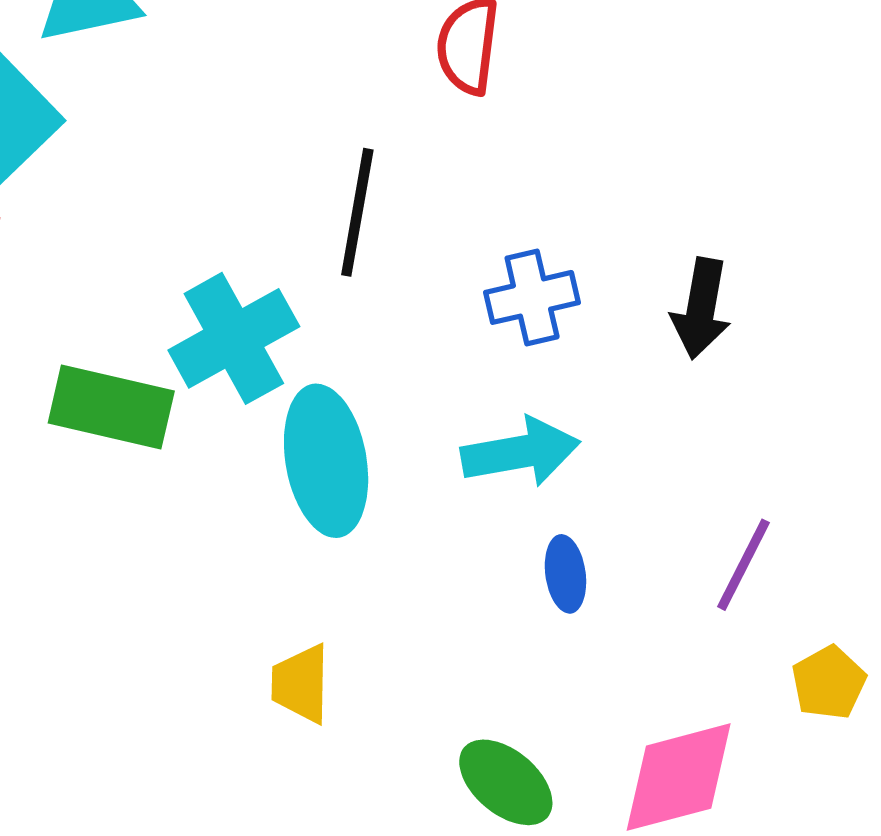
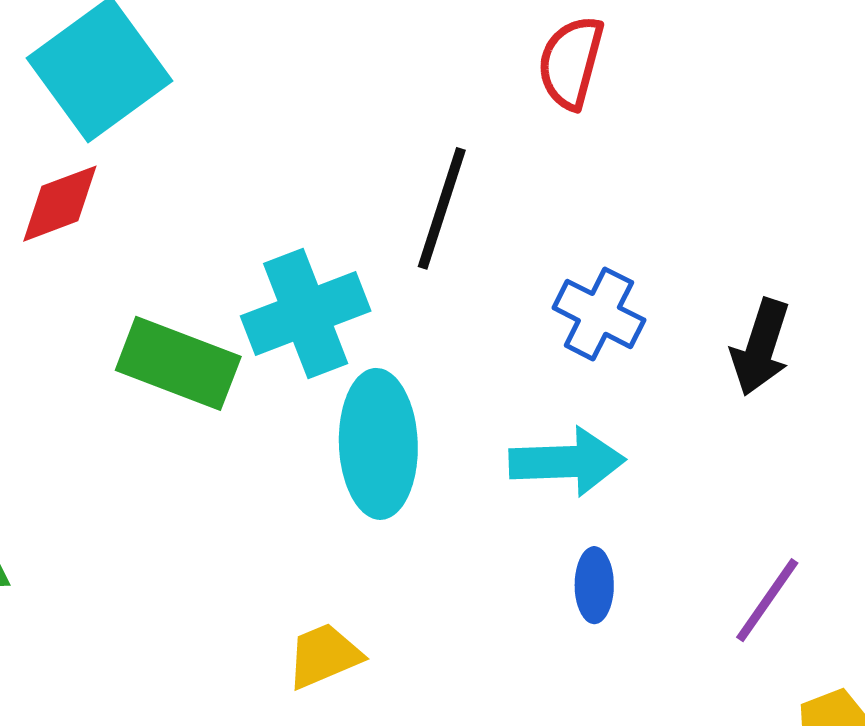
blue cross: (532, 297) -> (599, 314), turned 32
yellow trapezoid: (301, 684) -> (324, 656), turned 58

